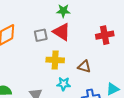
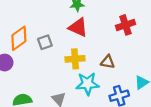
gray square: (41, 35) -> (45, 42), moved
cyan star: (64, 84) -> (87, 84), size x1.5

